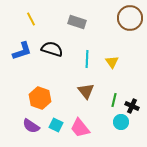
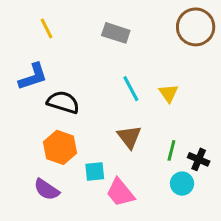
black semicircle: (52, 49) -> (63, 102), moved
cyan line: (87, 59) -> (131, 89), turned -30
cyan square: (56, 125) -> (95, 171), moved, turned -32

